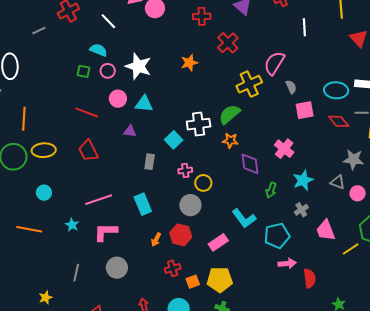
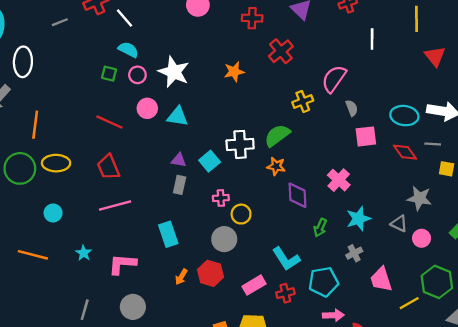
white line: (108, 21) -> (124, 18), moved
yellow cross: (249, 84) -> (303, 101), size x0.7
purple triangle: (130, 131) -> (179, 160), moved
pink line: (99, 200) -> (115, 206), moved
red cross: (173, 268) -> (285, 293), moved

